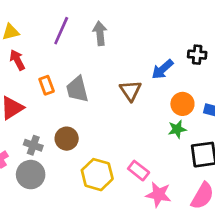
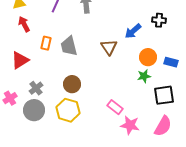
orange rectangle: (47, 85) -> (46, 43), turned 32
brown circle: (67, 139) -> (72, 84), moved
gray cross: (33, 145) -> (36, 88), turned 32
yellow hexagon: (97, 175) -> (68, 110), moved

